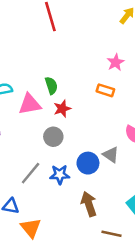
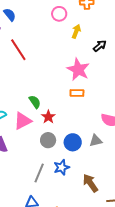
pink star: (116, 62) -> (78, 70), size x1.6
gray triangle: (111, 155) -> (96, 141), turned -32
blue circle: (88, 163) -> (73, 142), moved

